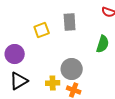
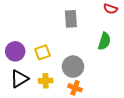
yellow square: (42, 30) -> (43, 52), moved
yellow cross: (53, 83) -> (46, 81), moved

